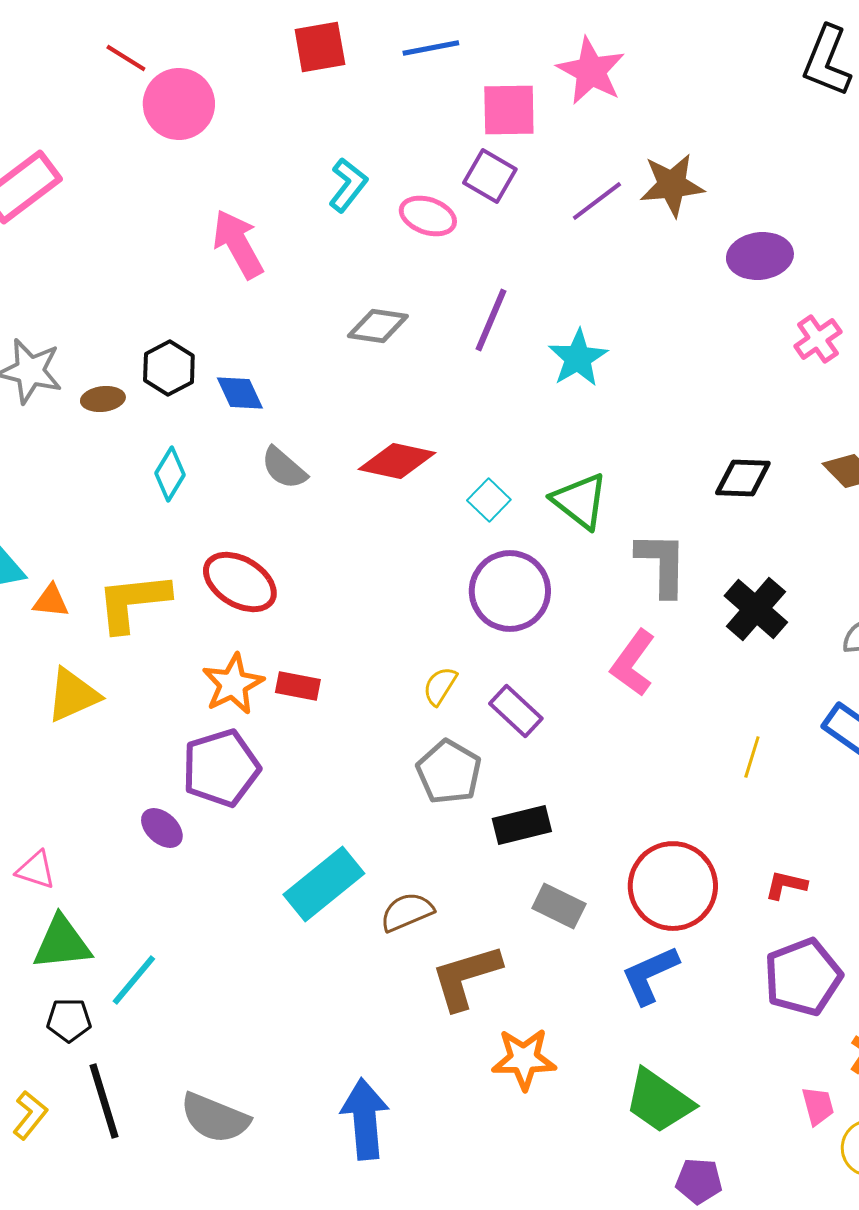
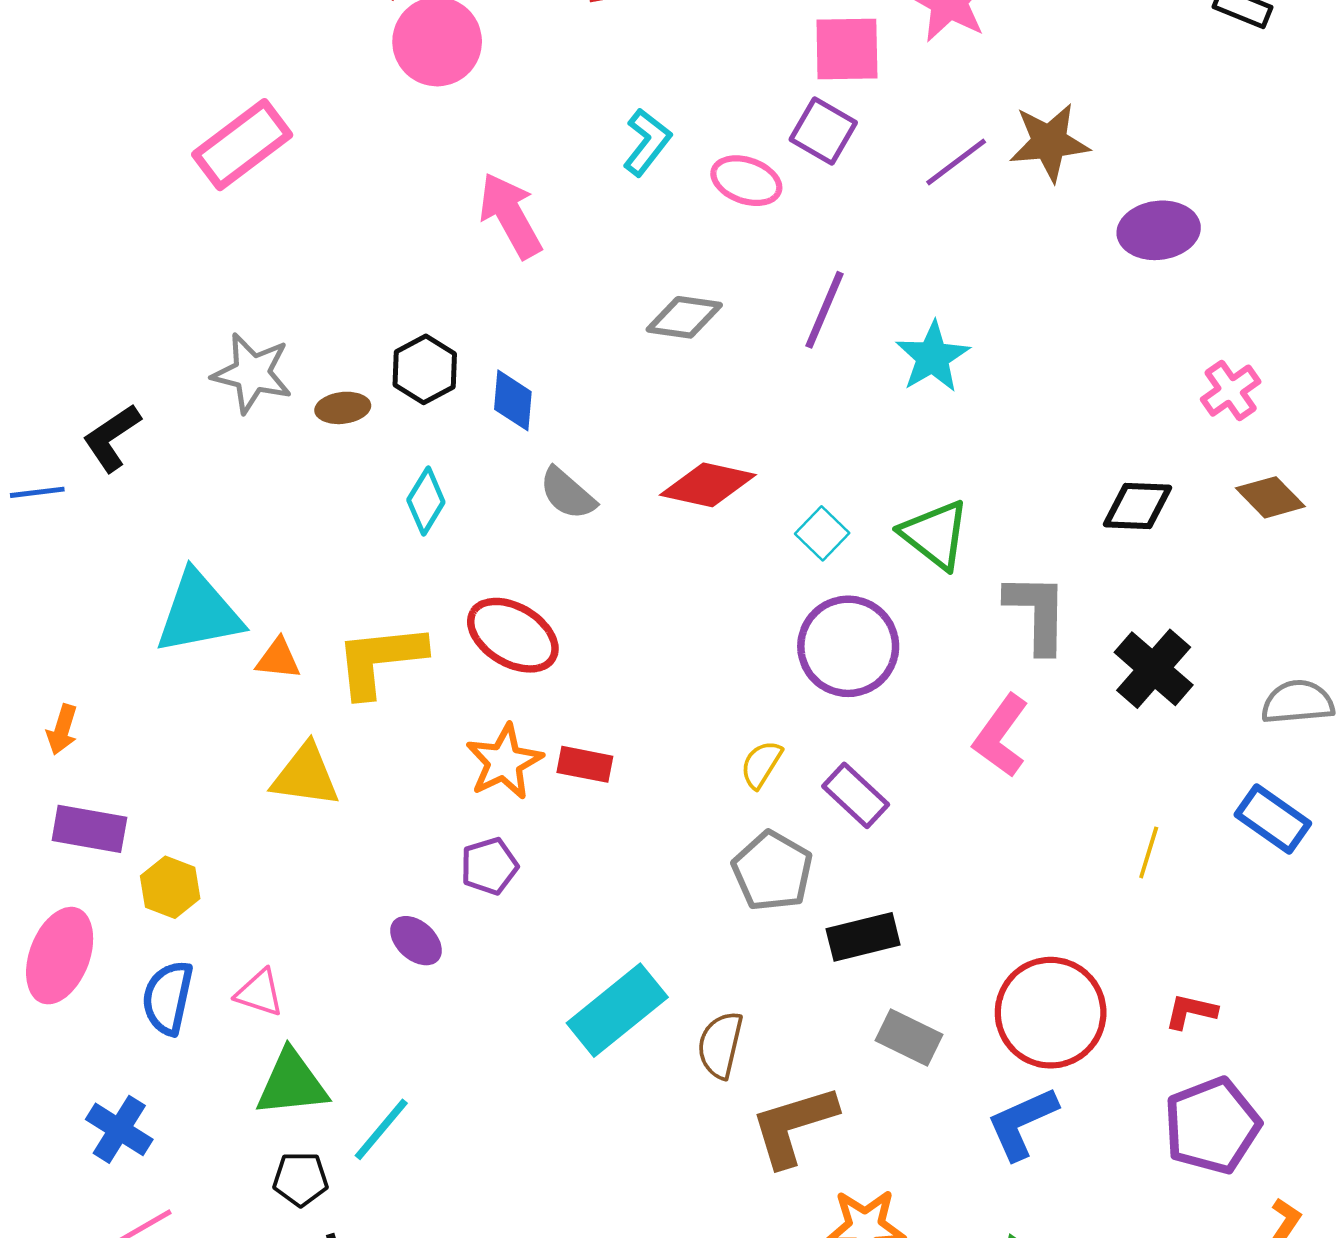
pink cross: (818, 339) -> (1231, 391), moved
blue diamond: (240, 393) -> (513, 400), turned 30
yellow triangle: (73, 695) -> (305, 775), turned 32
purple pentagon: (221, 768) -> (489, 866), size x0.6
brown semicircle: (407, 912) -> (720, 1045), turned -54

